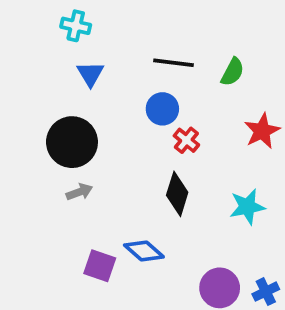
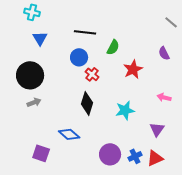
green semicircle: (233, 72) -> (113, 47), moved
purple square: (100, 266) -> (41, 153), moved

